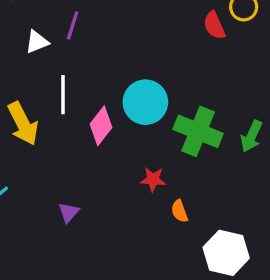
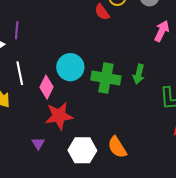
red star: (153, 179) -> (59, 116), moved, size x1.8
orange semicircle: (179, 211) -> (117, 147), moved, size x1.6
white hexagon: (226, 253) -> (82, 150), moved

